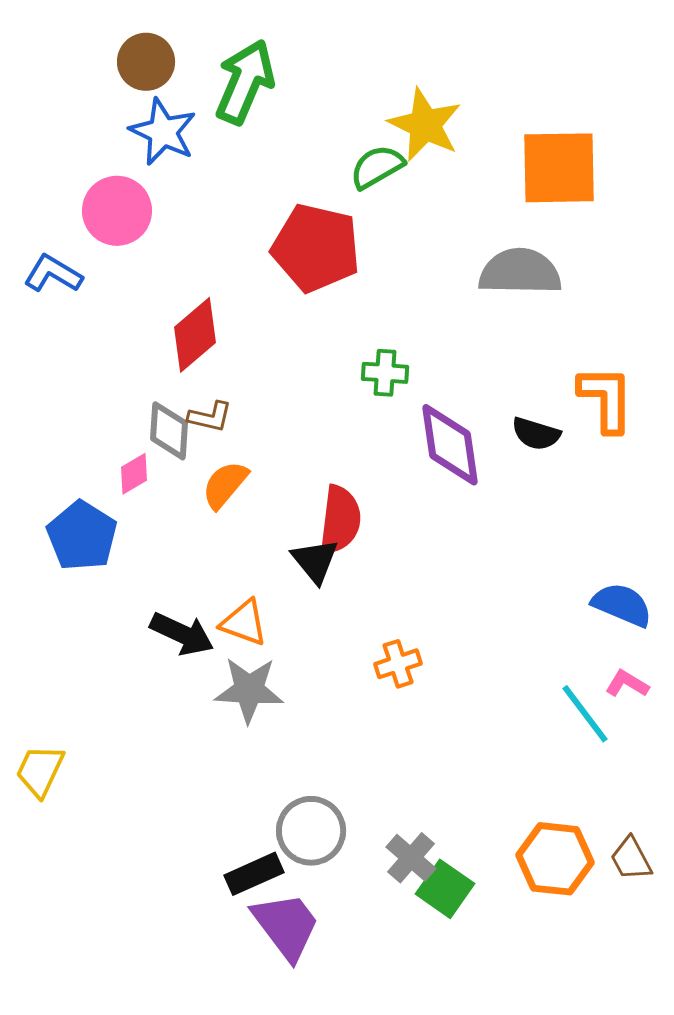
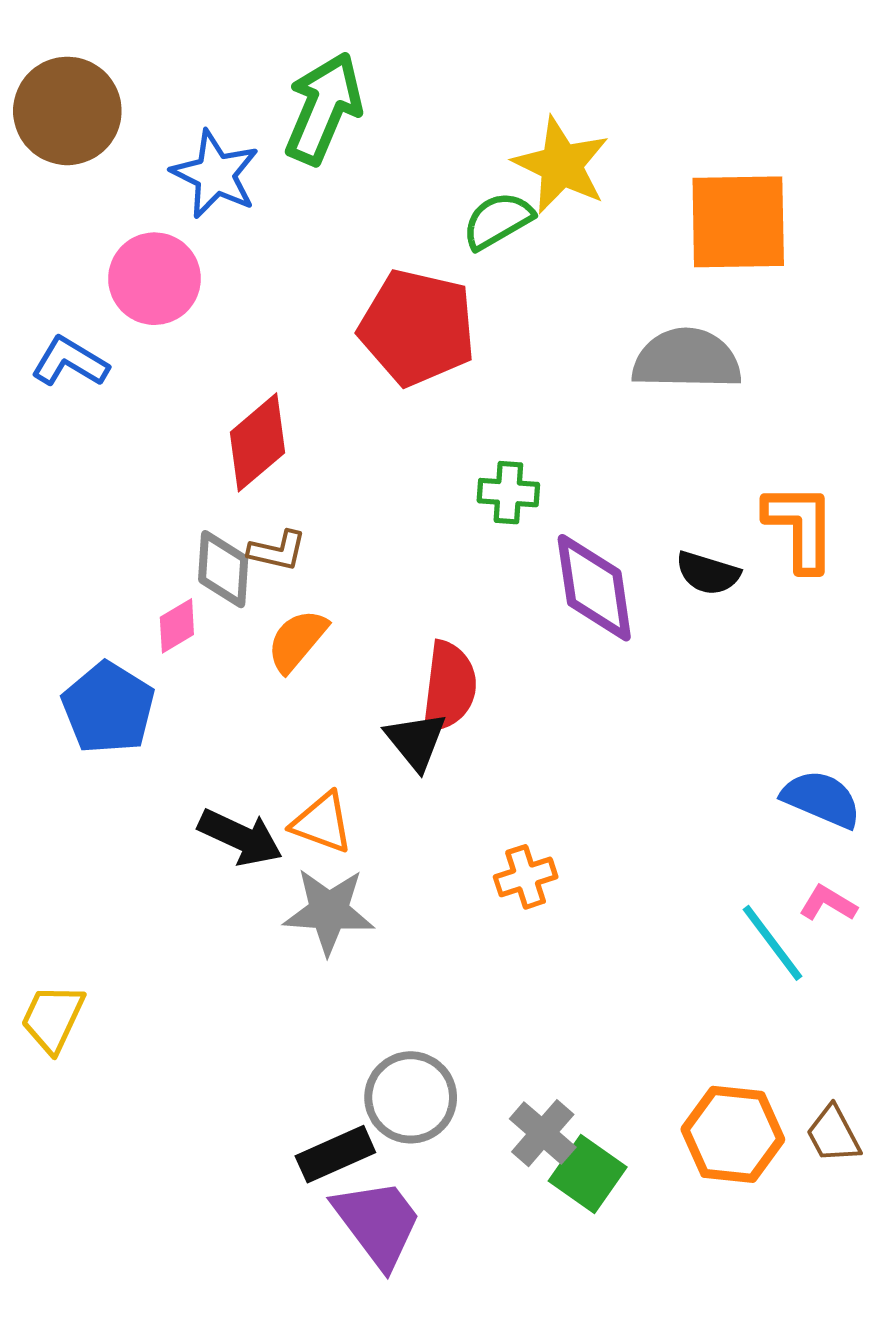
brown circle: (146, 62) -> (67, 111), moved, size x1.4

